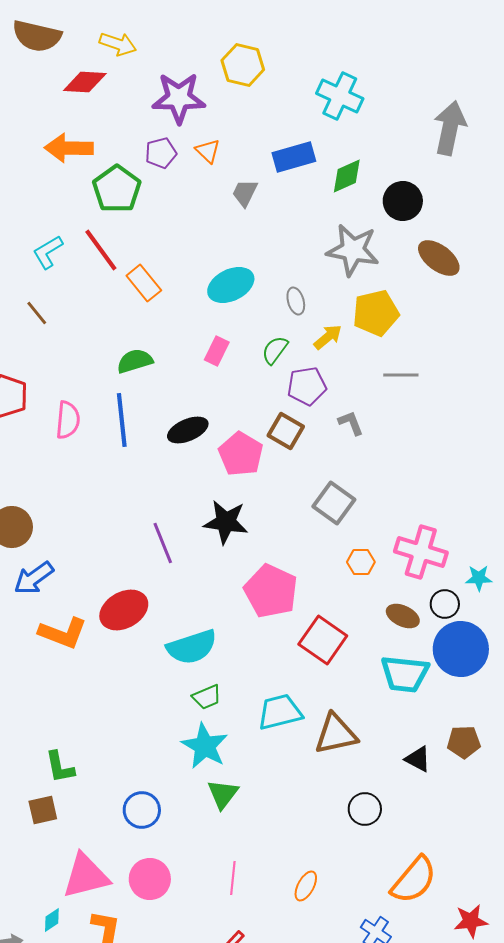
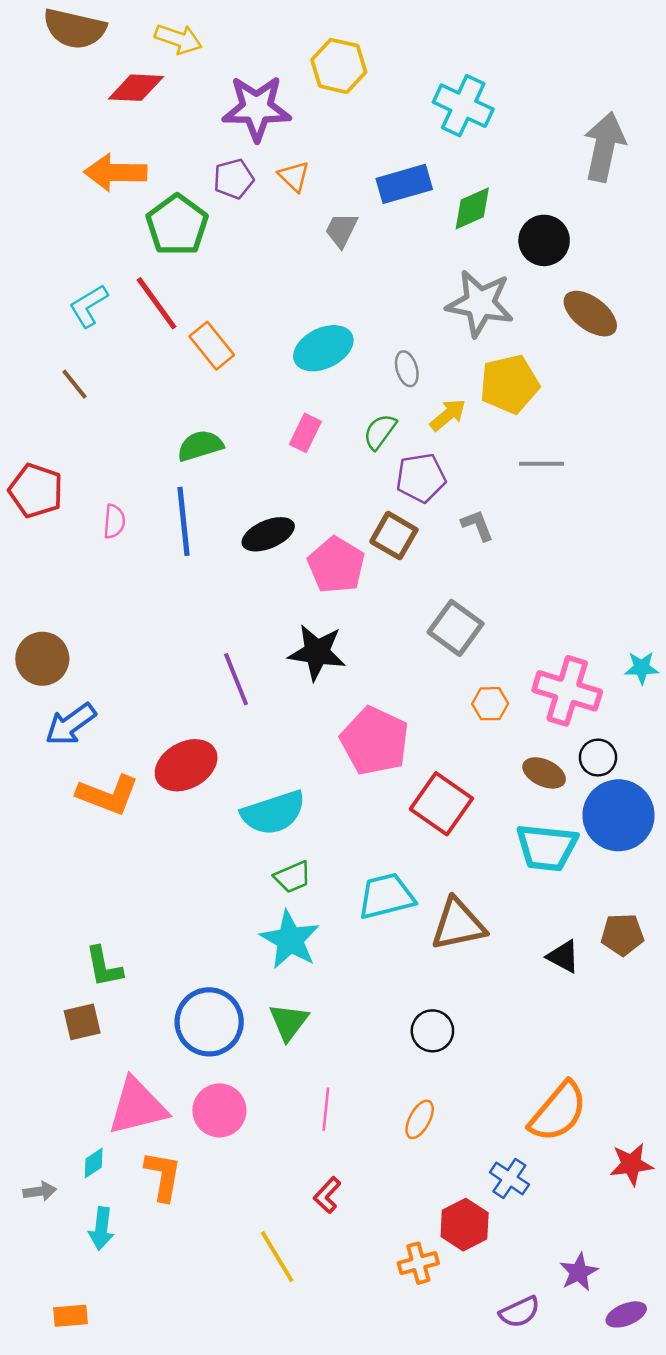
pink semicircle: (68, 420) -> (114, 521), size x0.7
cyan star: (479, 578) -> (642, 668), moved
green triangle: (223, 794) -> (289, 1022), moved
black circle: (365, 809) -> (432, 1031), moved
blue circle: (142, 810) -> (209, 1022), size x1.4

